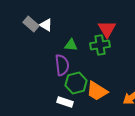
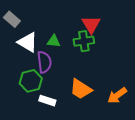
white triangle: (46, 25) -> (28, 42), moved, size x1.5
green hexagon: (76, 83) -> (31, 81), moved

